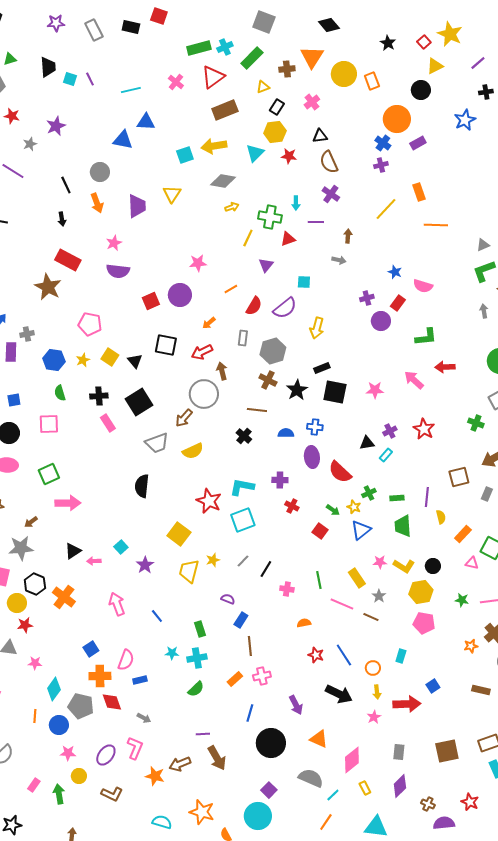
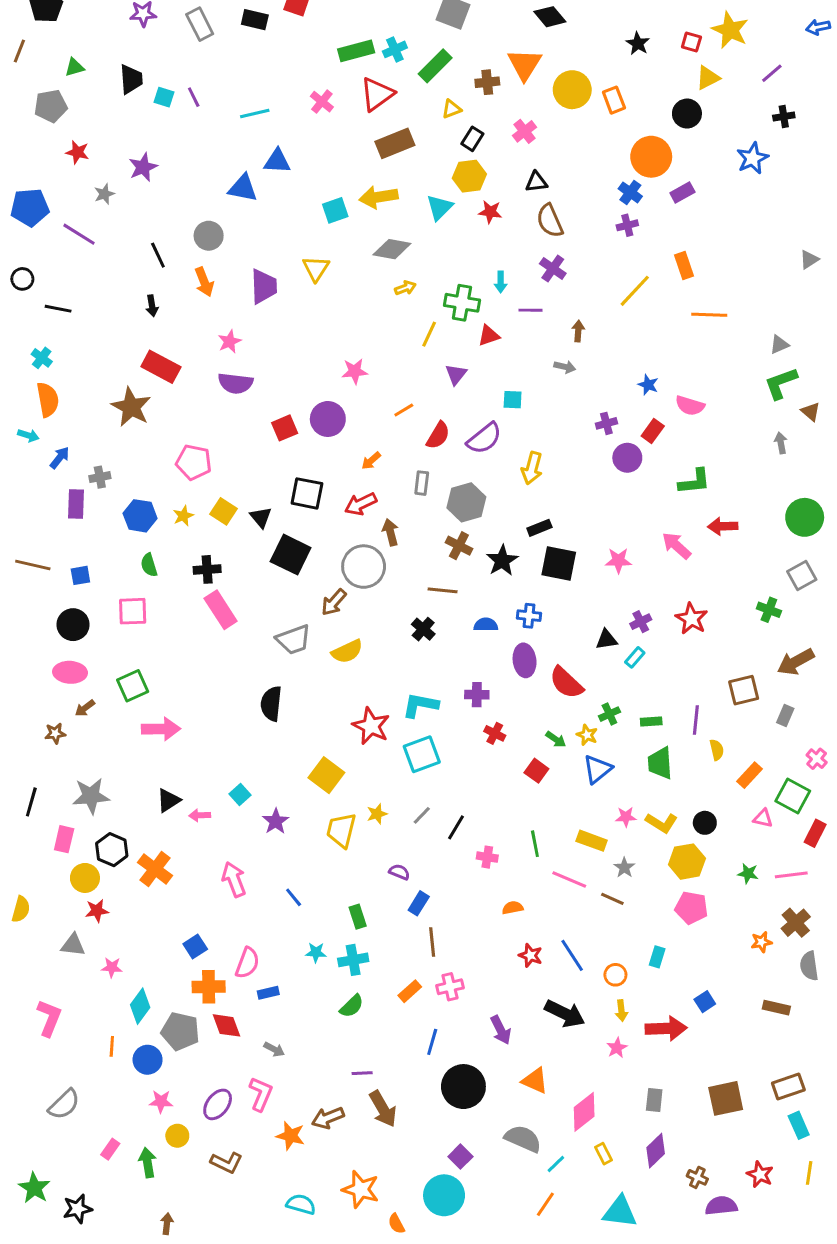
red square: (424, 42) -> (691, 42), turned -32
black square: (139, 402) -> (291, 555), moved, turned -32
pink rectangle: (108, 423) -> (221, 610), size x1.4
brown arrow: (31, 522) -> (85, 708), moved
yellow rectangle: (357, 578) -> (592, 841), turned -36

